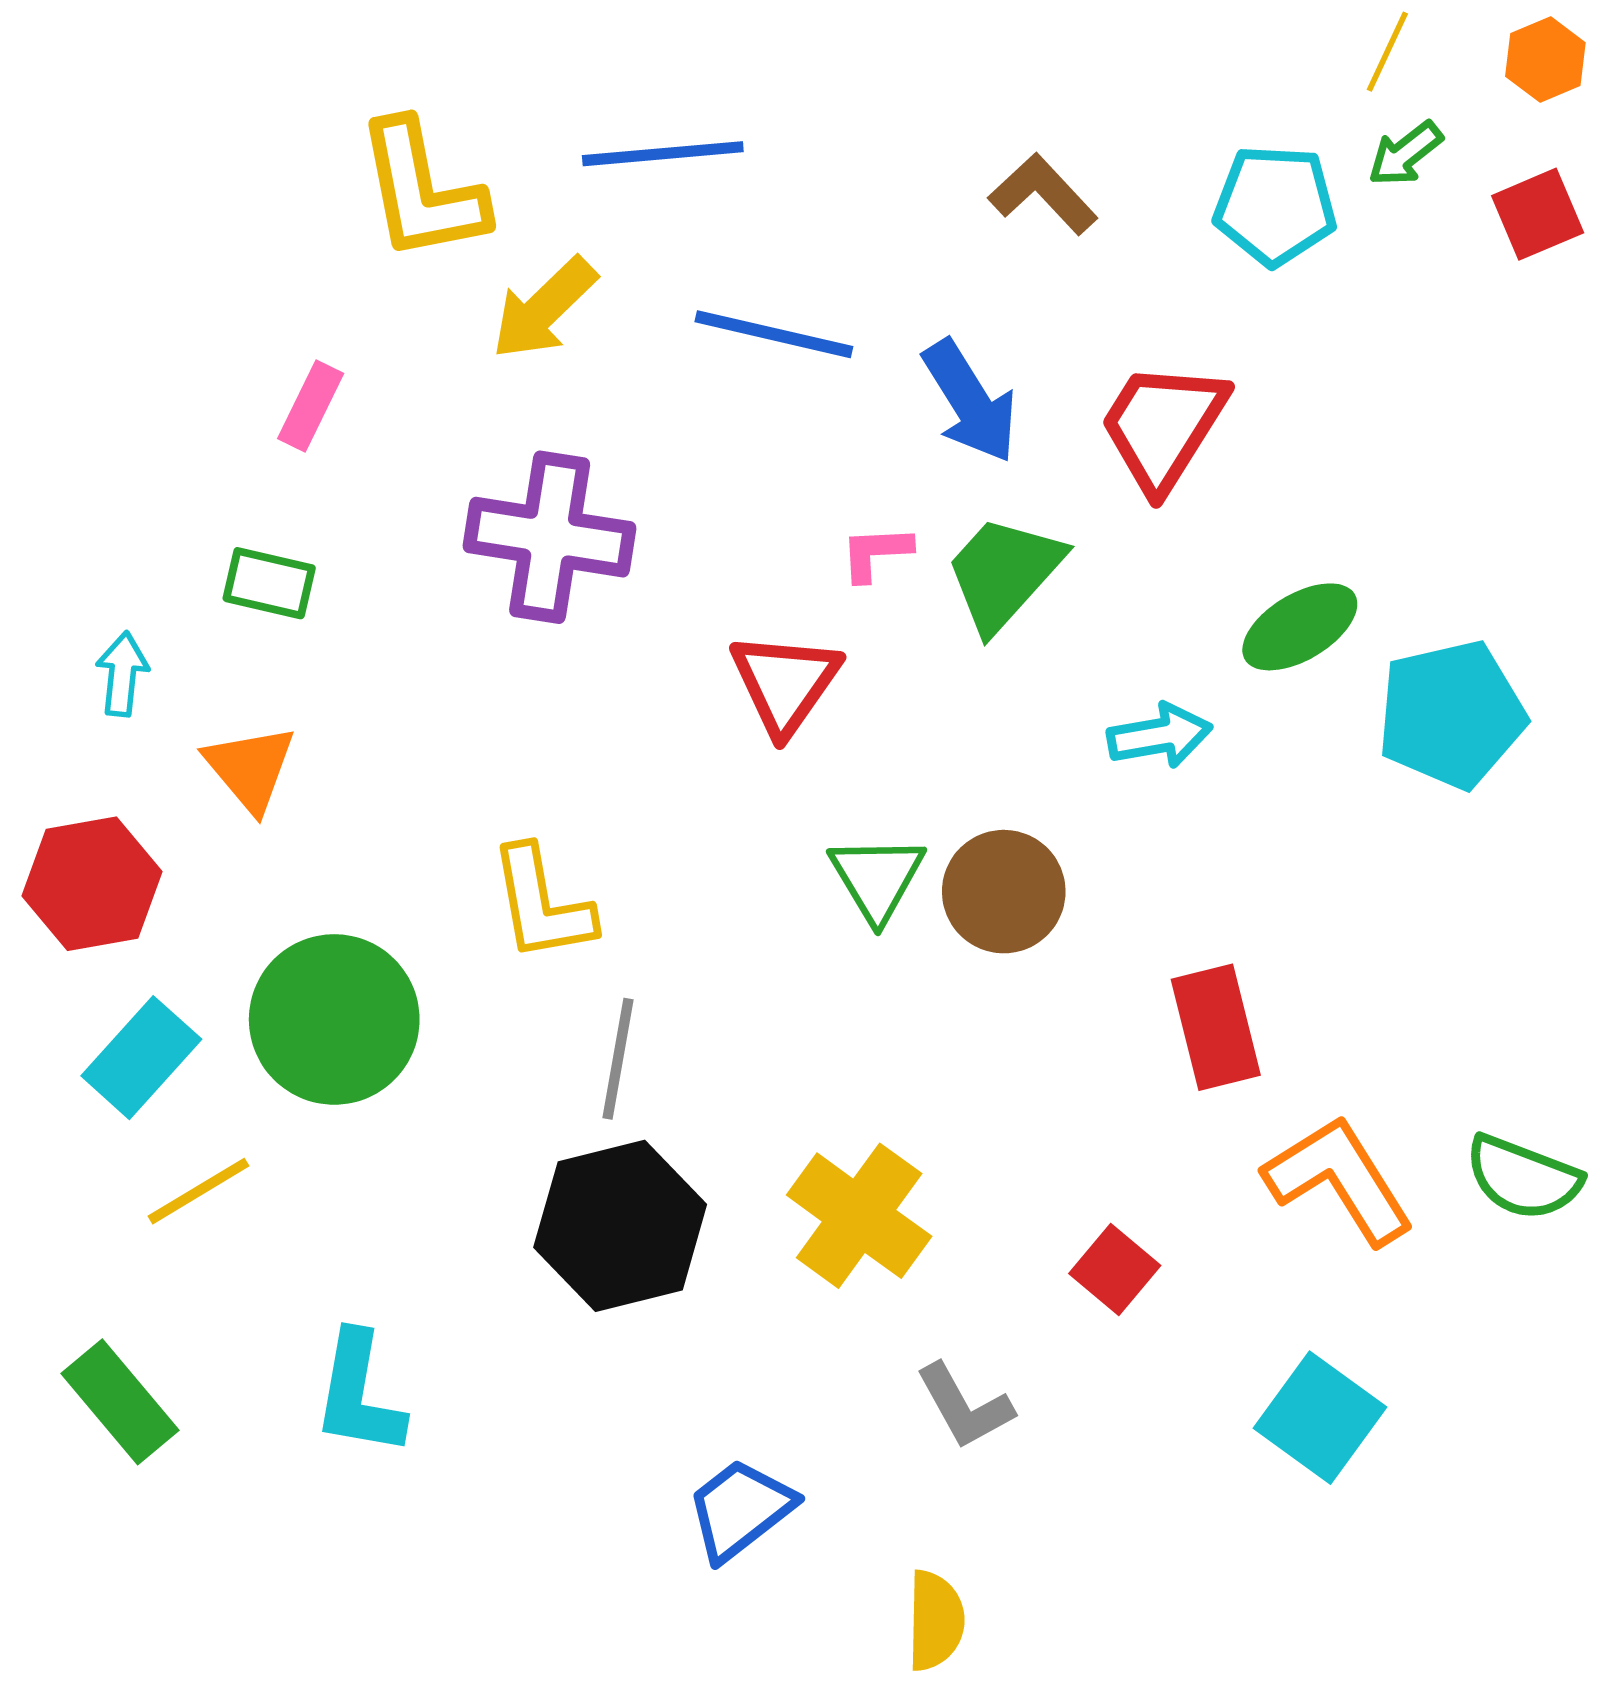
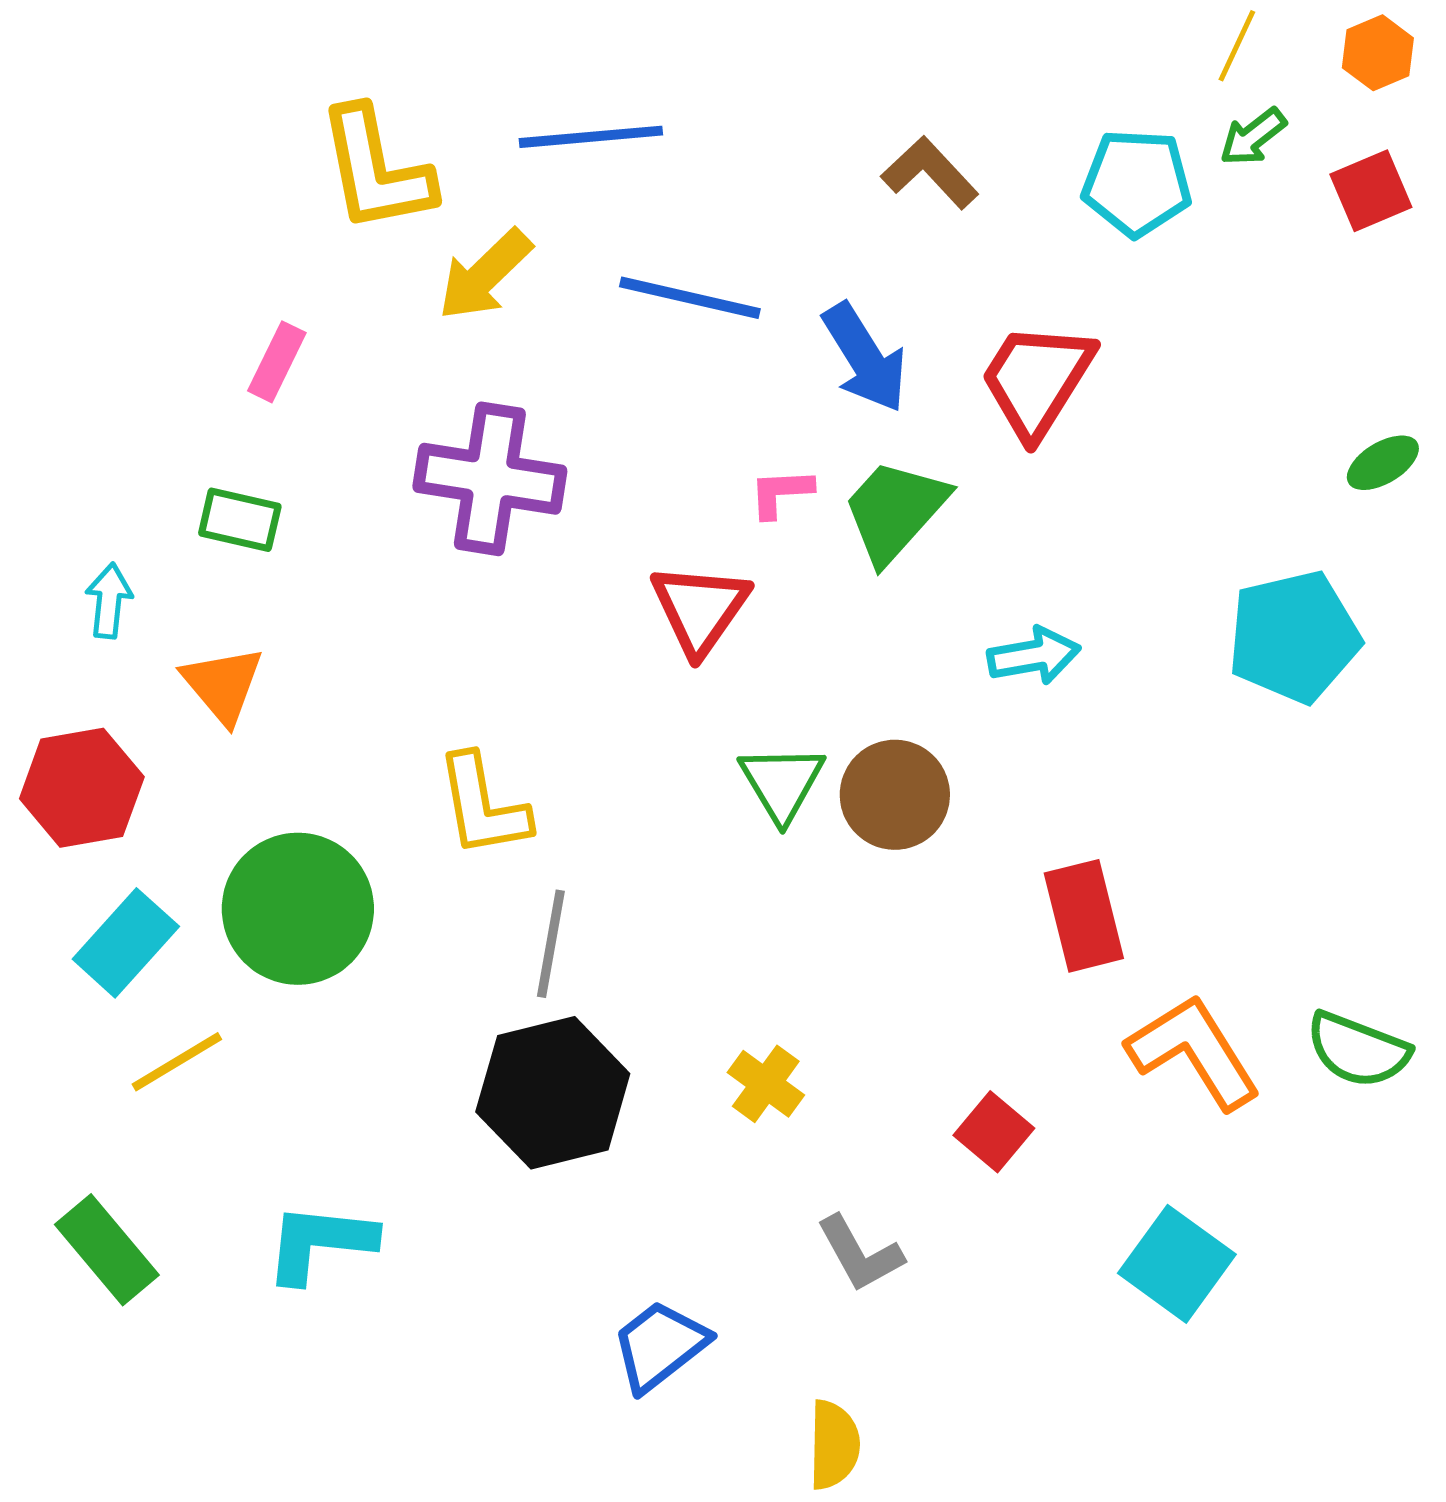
green ellipse: (1300, 627) -> (1383, 463), moved, size x0.7
yellow cross: (859, 1216) -> (766, 1084), size x0.6
cyan L-shape: (359, 1394) -> (320, 1243), turned 86

